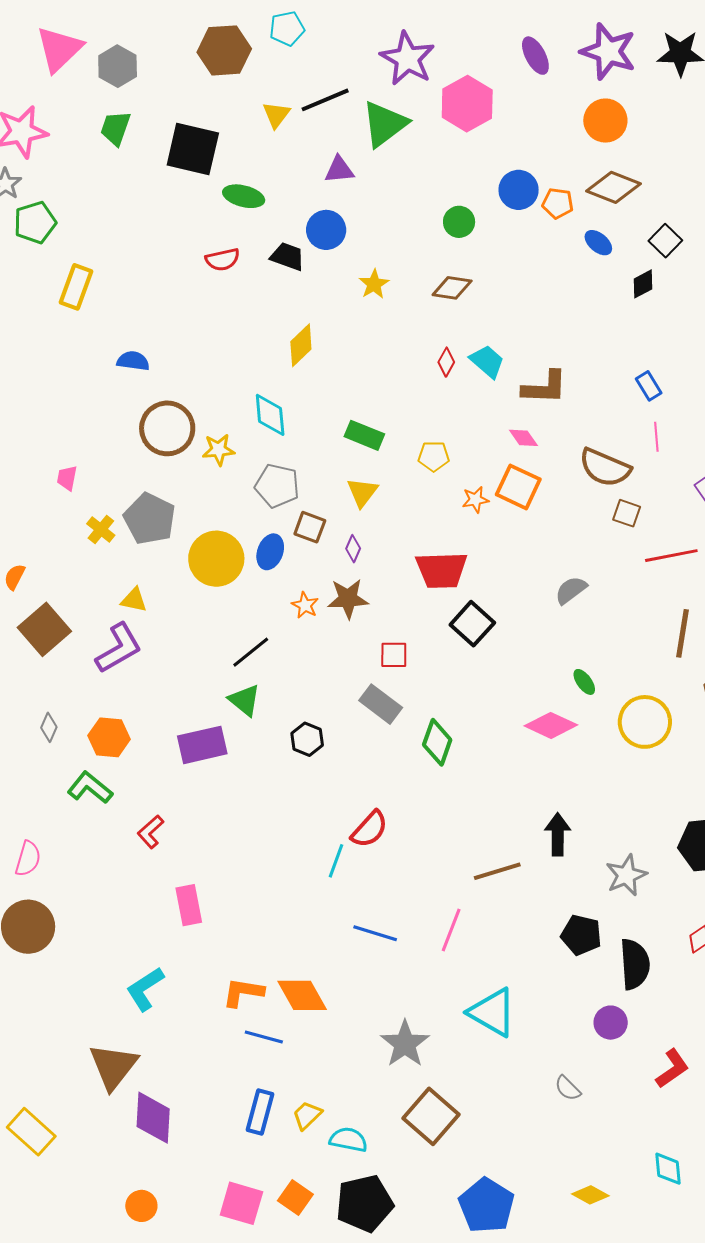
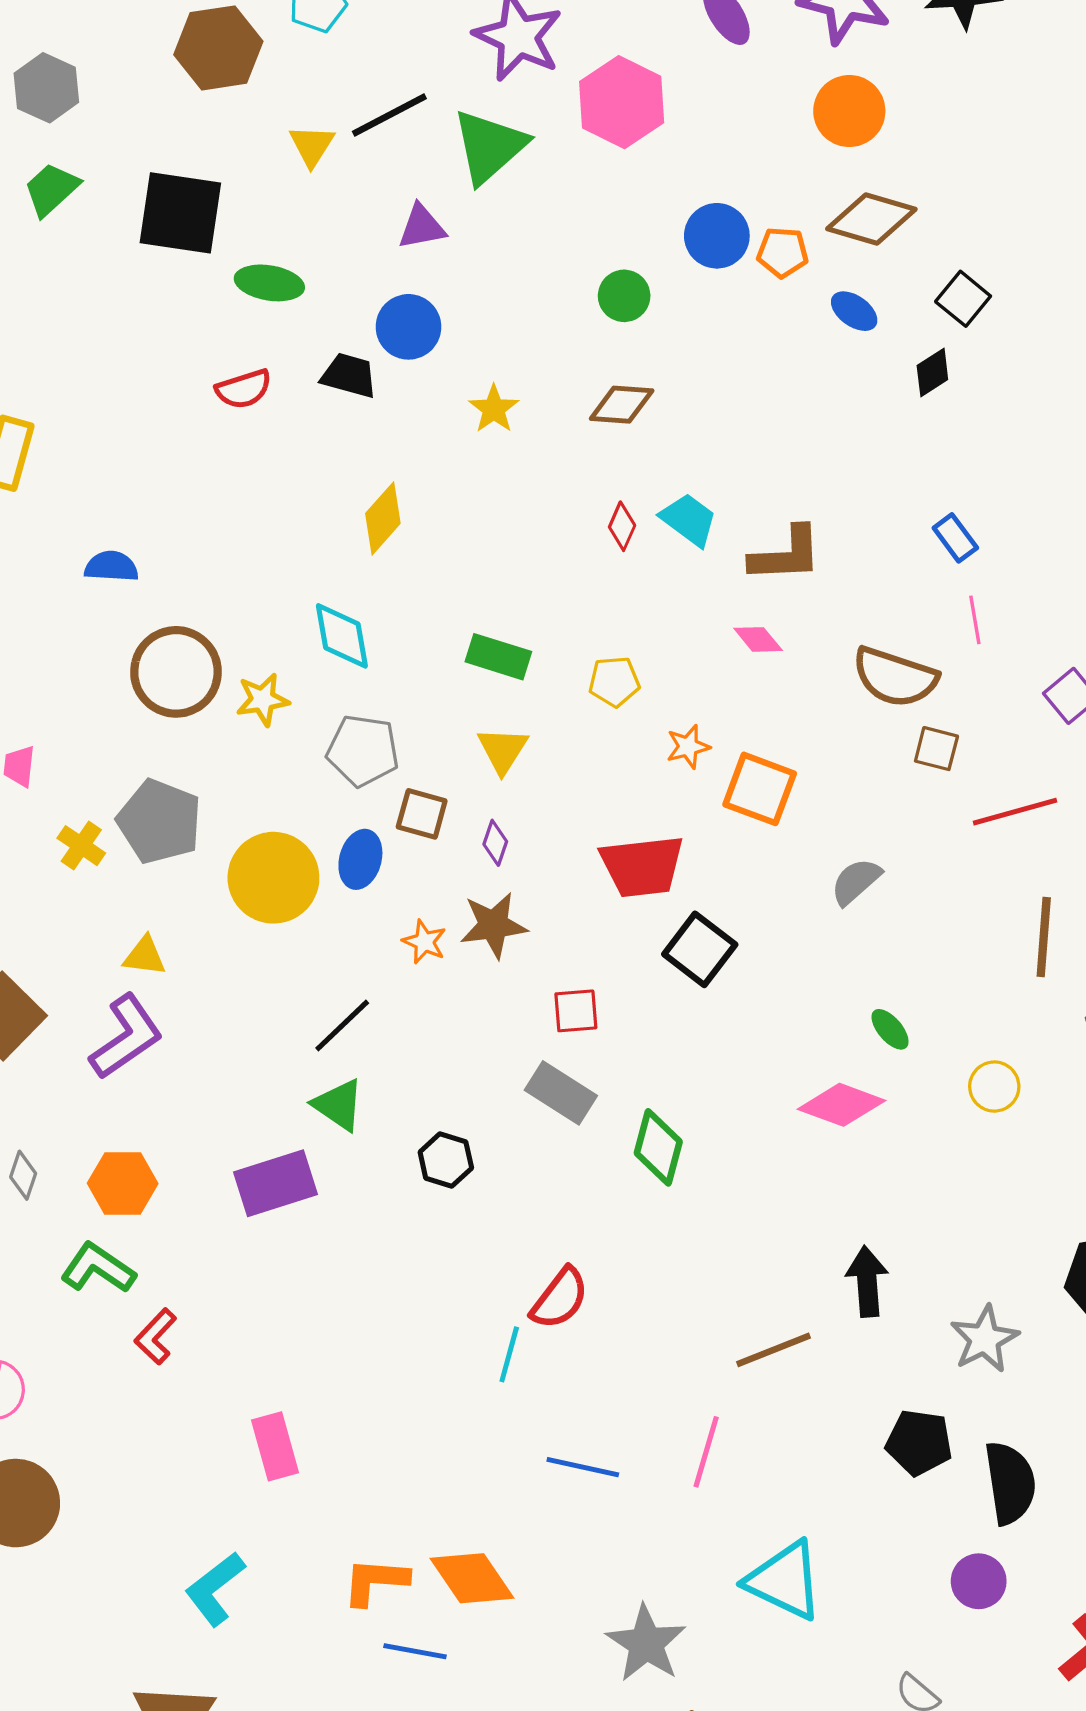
green trapezoid: (116, 128) -> (51, 189), turned 33
orange square: (518, 487) -> (760, 789), moved
yellow circle: (645, 722) -> (994, 1087), size x0.6
red L-shape: (151, 832) -> (156, 1336), moved

